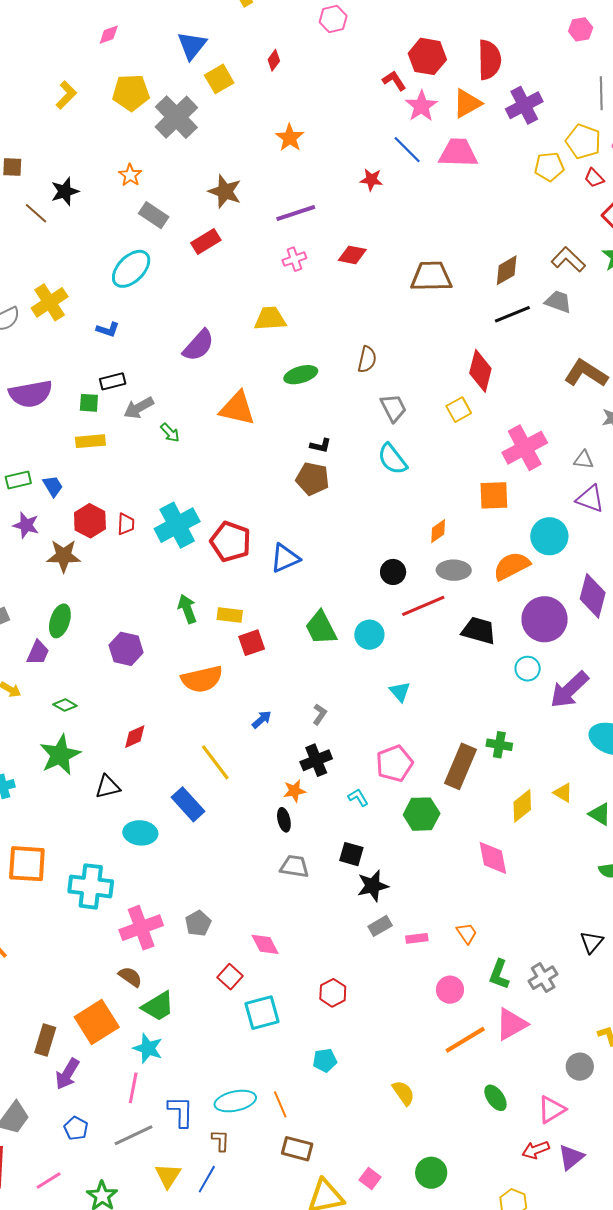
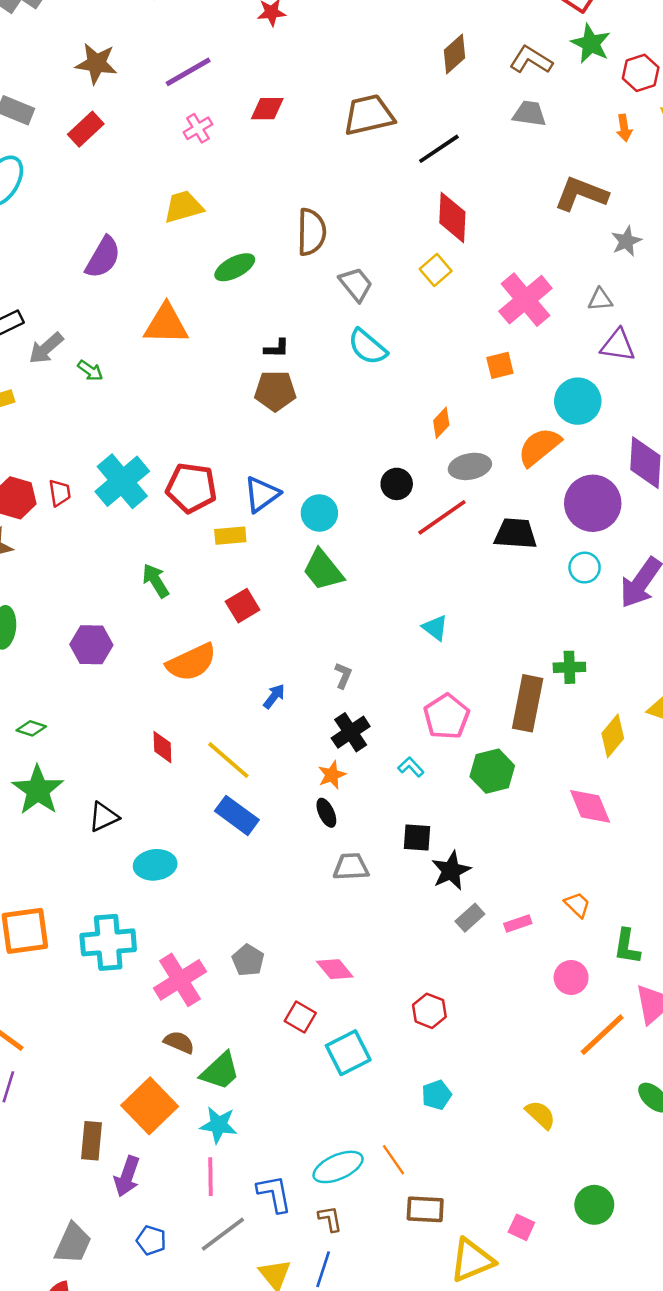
brown diamond: (507, 270) -> (455, 54), moved
black line: (512, 314) -> (439, 149), moved
brown semicircle: (367, 359) -> (311, 232), size x1.4
orange square: (494, 495) -> (500, 365), size x0.7
yellow rectangle: (230, 615) -> (230, 536), moved
cyan circle: (369, 635) -> (319, 513), moved
red diamond: (135, 737) -> (162, 747), moved, turned -56
blue rectangle: (188, 804) -> (237, 815), moved

